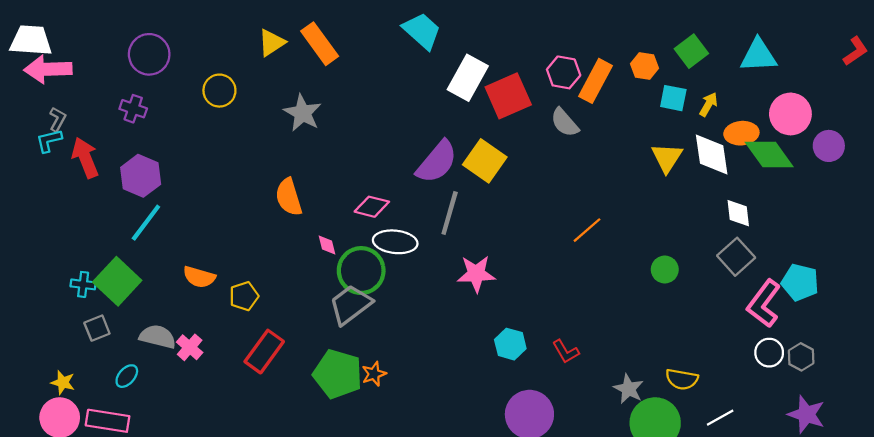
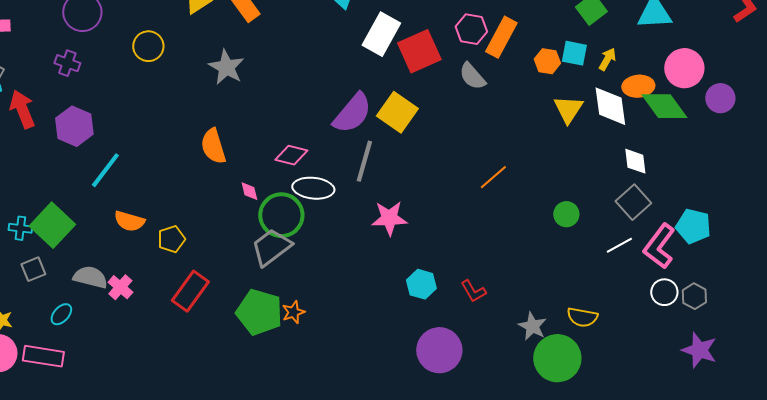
orange hexagon: (645, 66) -> (547, 61), moved
cyan line: (146, 223) -> (105, 170), moved
white line: (720, 418) -> (619, 245), moved

